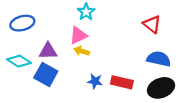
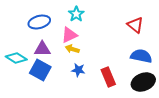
blue ellipse: (22, 23) -> (39, 22), moved
blue star: (95, 81) -> (78, 70), moved
red rectangle: (122, 82) -> (108, 77), turned 54

